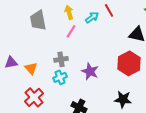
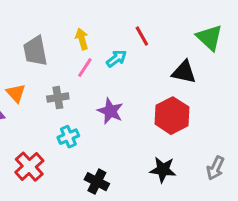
cyan arrow: (92, 17) -> (116, 59), moved
gray cross: (61, 59) -> (58, 98), moved
orange triangle: (31, 68) -> (16, 93), moved
purple star: (90, 71) -> (110, 111), moved

